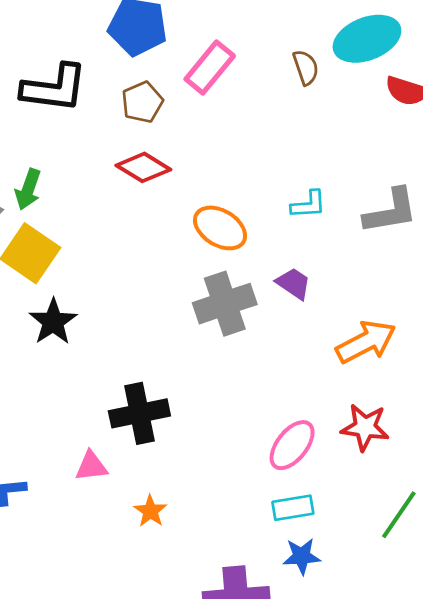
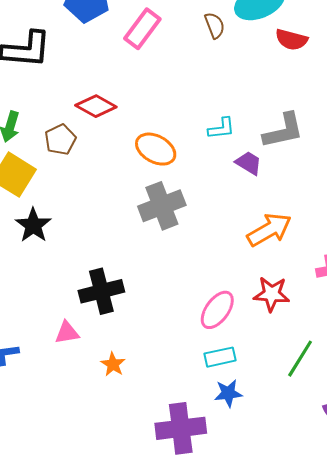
brown pentagon: (142, 102) -> (60, 140), moved
purple trapezoid: (294, 283) -> (249, 163), moved

